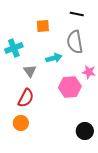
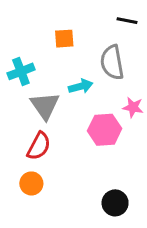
black line: (77, 14) -> (127, 21), moved
gray triangle: (30, 71) -> (45, 106), size x1.5
black circle: (85, 131) -> (115, 203), moved

